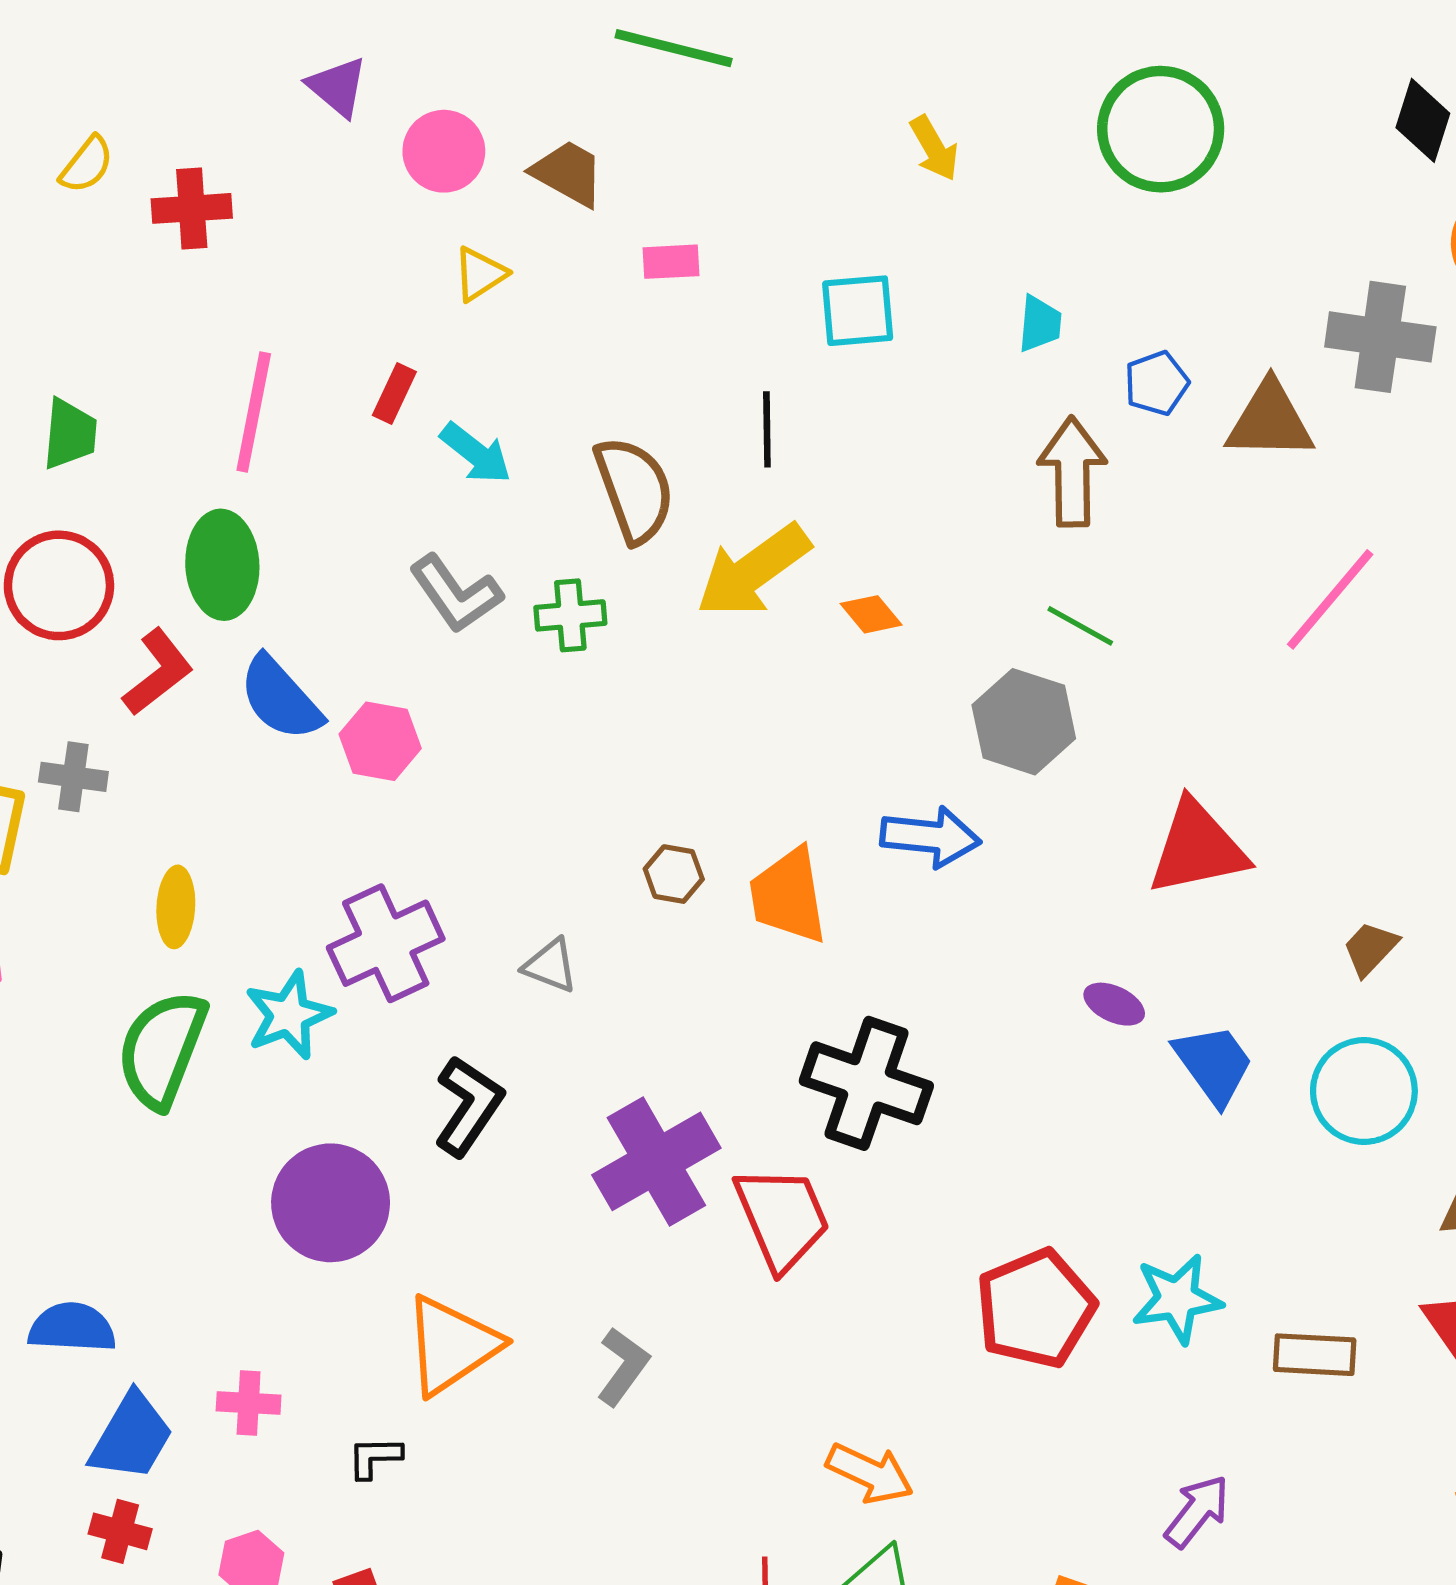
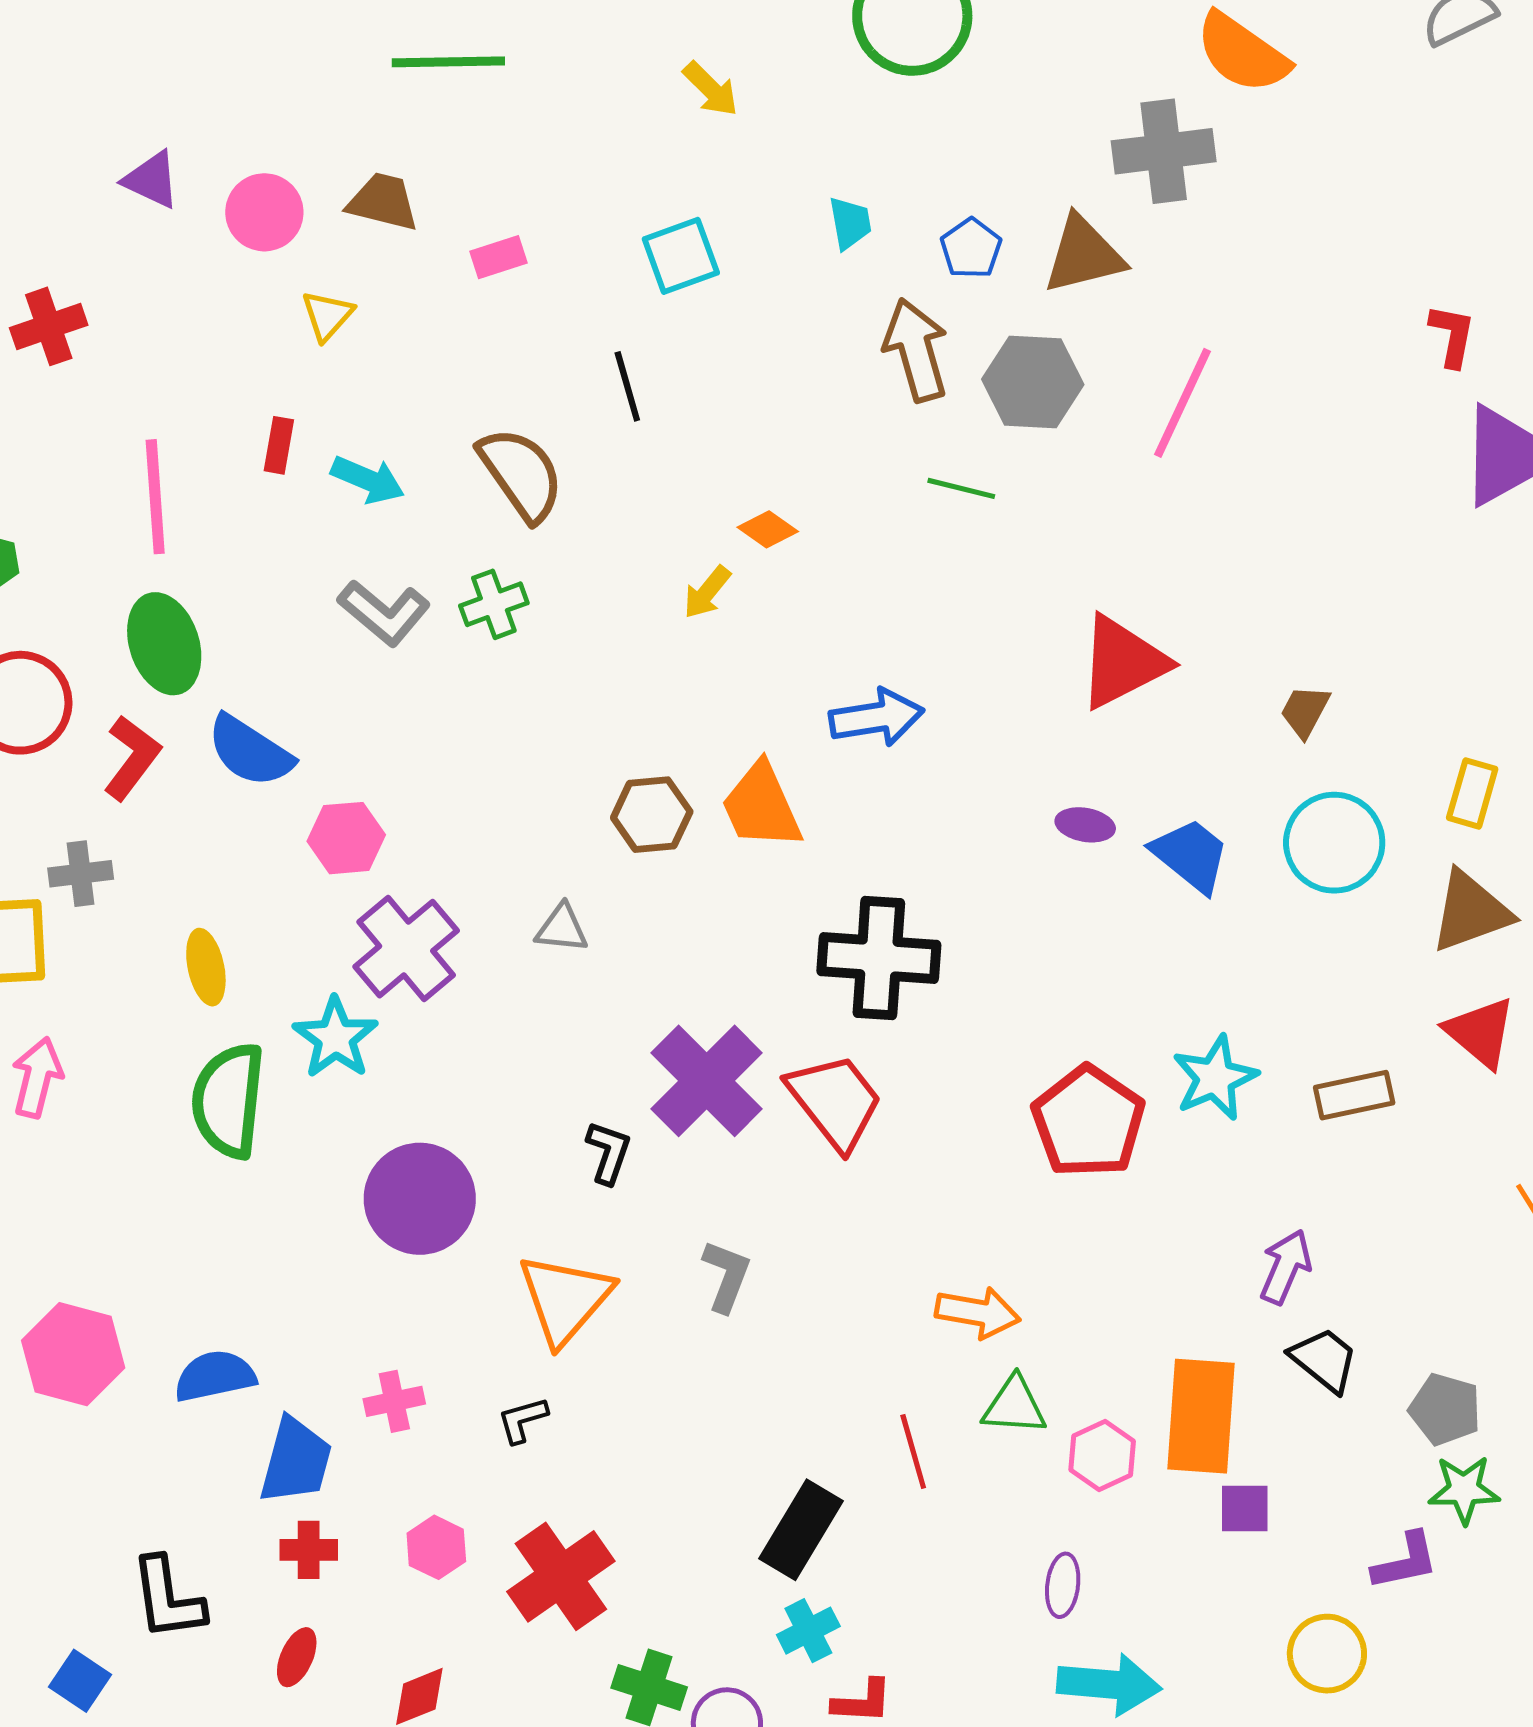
yellow arrow: (753, 571) -> (707, 592), moved, size x0.5
gray hexagon: (1024, 722) -> (1033, 382), moved
pink hexagon: (380, 741) -> (346, 838), moved
brown hexagon: (674, 874) -> (652, 815), size x1.4
black L-shape: (468, 1106) -> (609, 1152), moved, size x0.7

